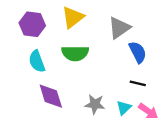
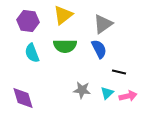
blue semicircle: (138, 52) -> (99, 49), moved
purple diamond: (51, 96) -> (23, 98), moved
pink arrow: (148, 111) -> (128, 96), turned -48

